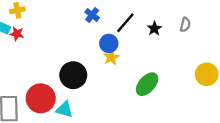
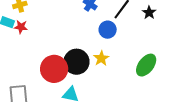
yellow star: (111, 57) -> (101, 58), moved
red circle: (41, 98) -> (54, 69), moved

